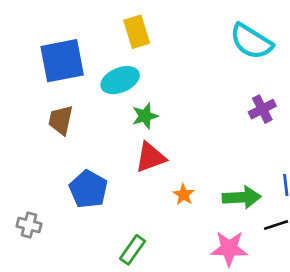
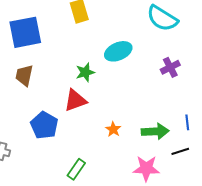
cyan ellipse: (120, 80) -> (118, 51), moved
red triangle: (150, 157) -> (75, 100), moved

